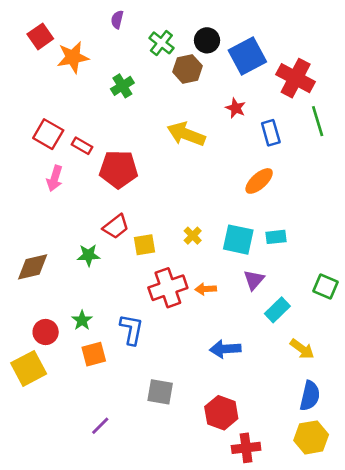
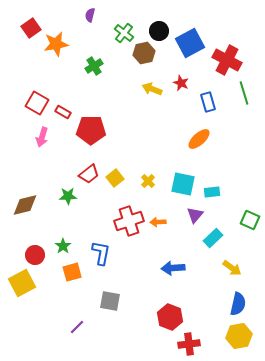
yellow arrow: (186, 134) -> (152, 89), moved, size x0.7
cyan rectangle: (276, 237) -> (212, 192), moved
yellow square: (145, 245) -> (115, 178), moved, turned -30
gray square: (160, 392) -> (110, 301), moved

